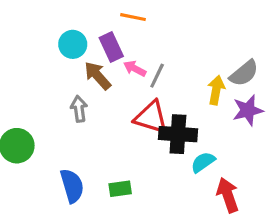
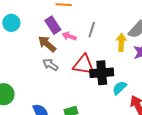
cyan circle: (73, 44) -> (11, 23), moved
gray line: (157, 76) -> (92, 30), moved
gray arrow: (79, 109) -> (50, 65), moved, turned -42

